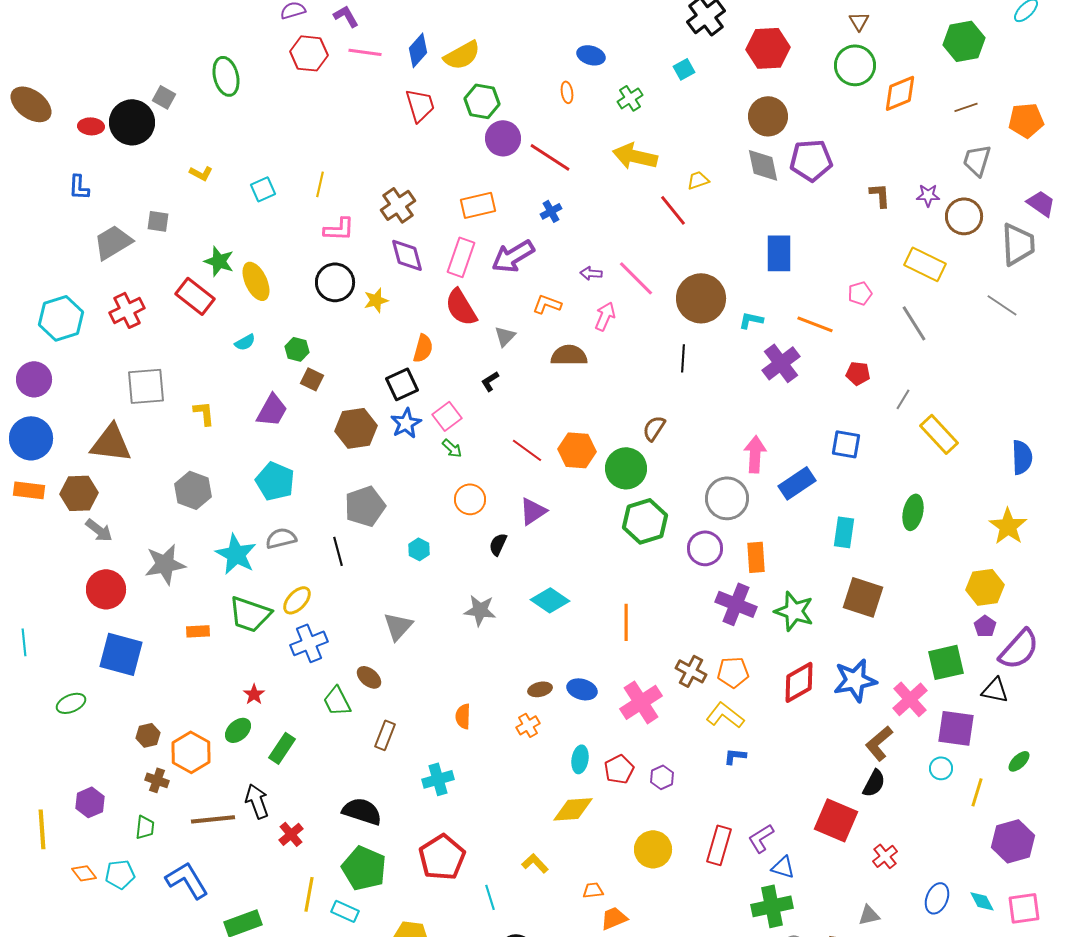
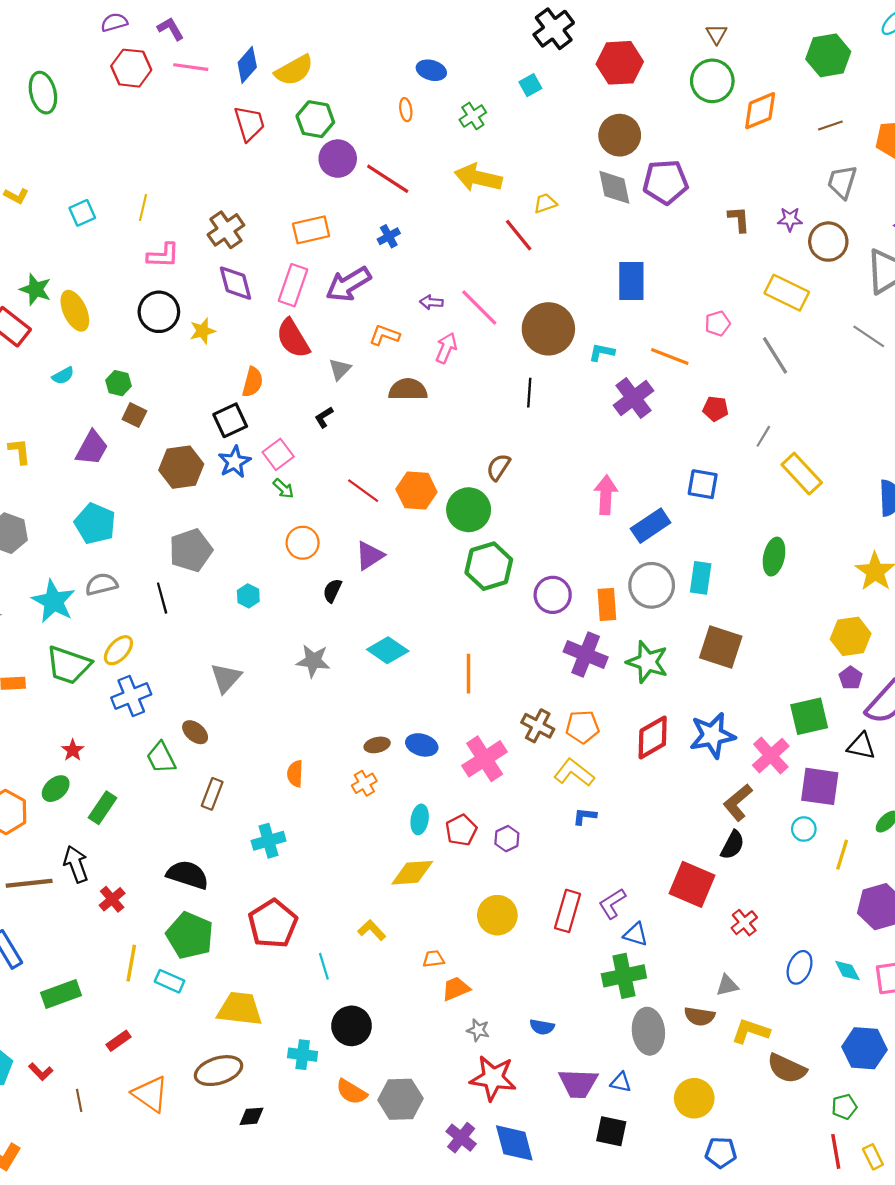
gray circle: (727, 498) -> (652, 585), moved

